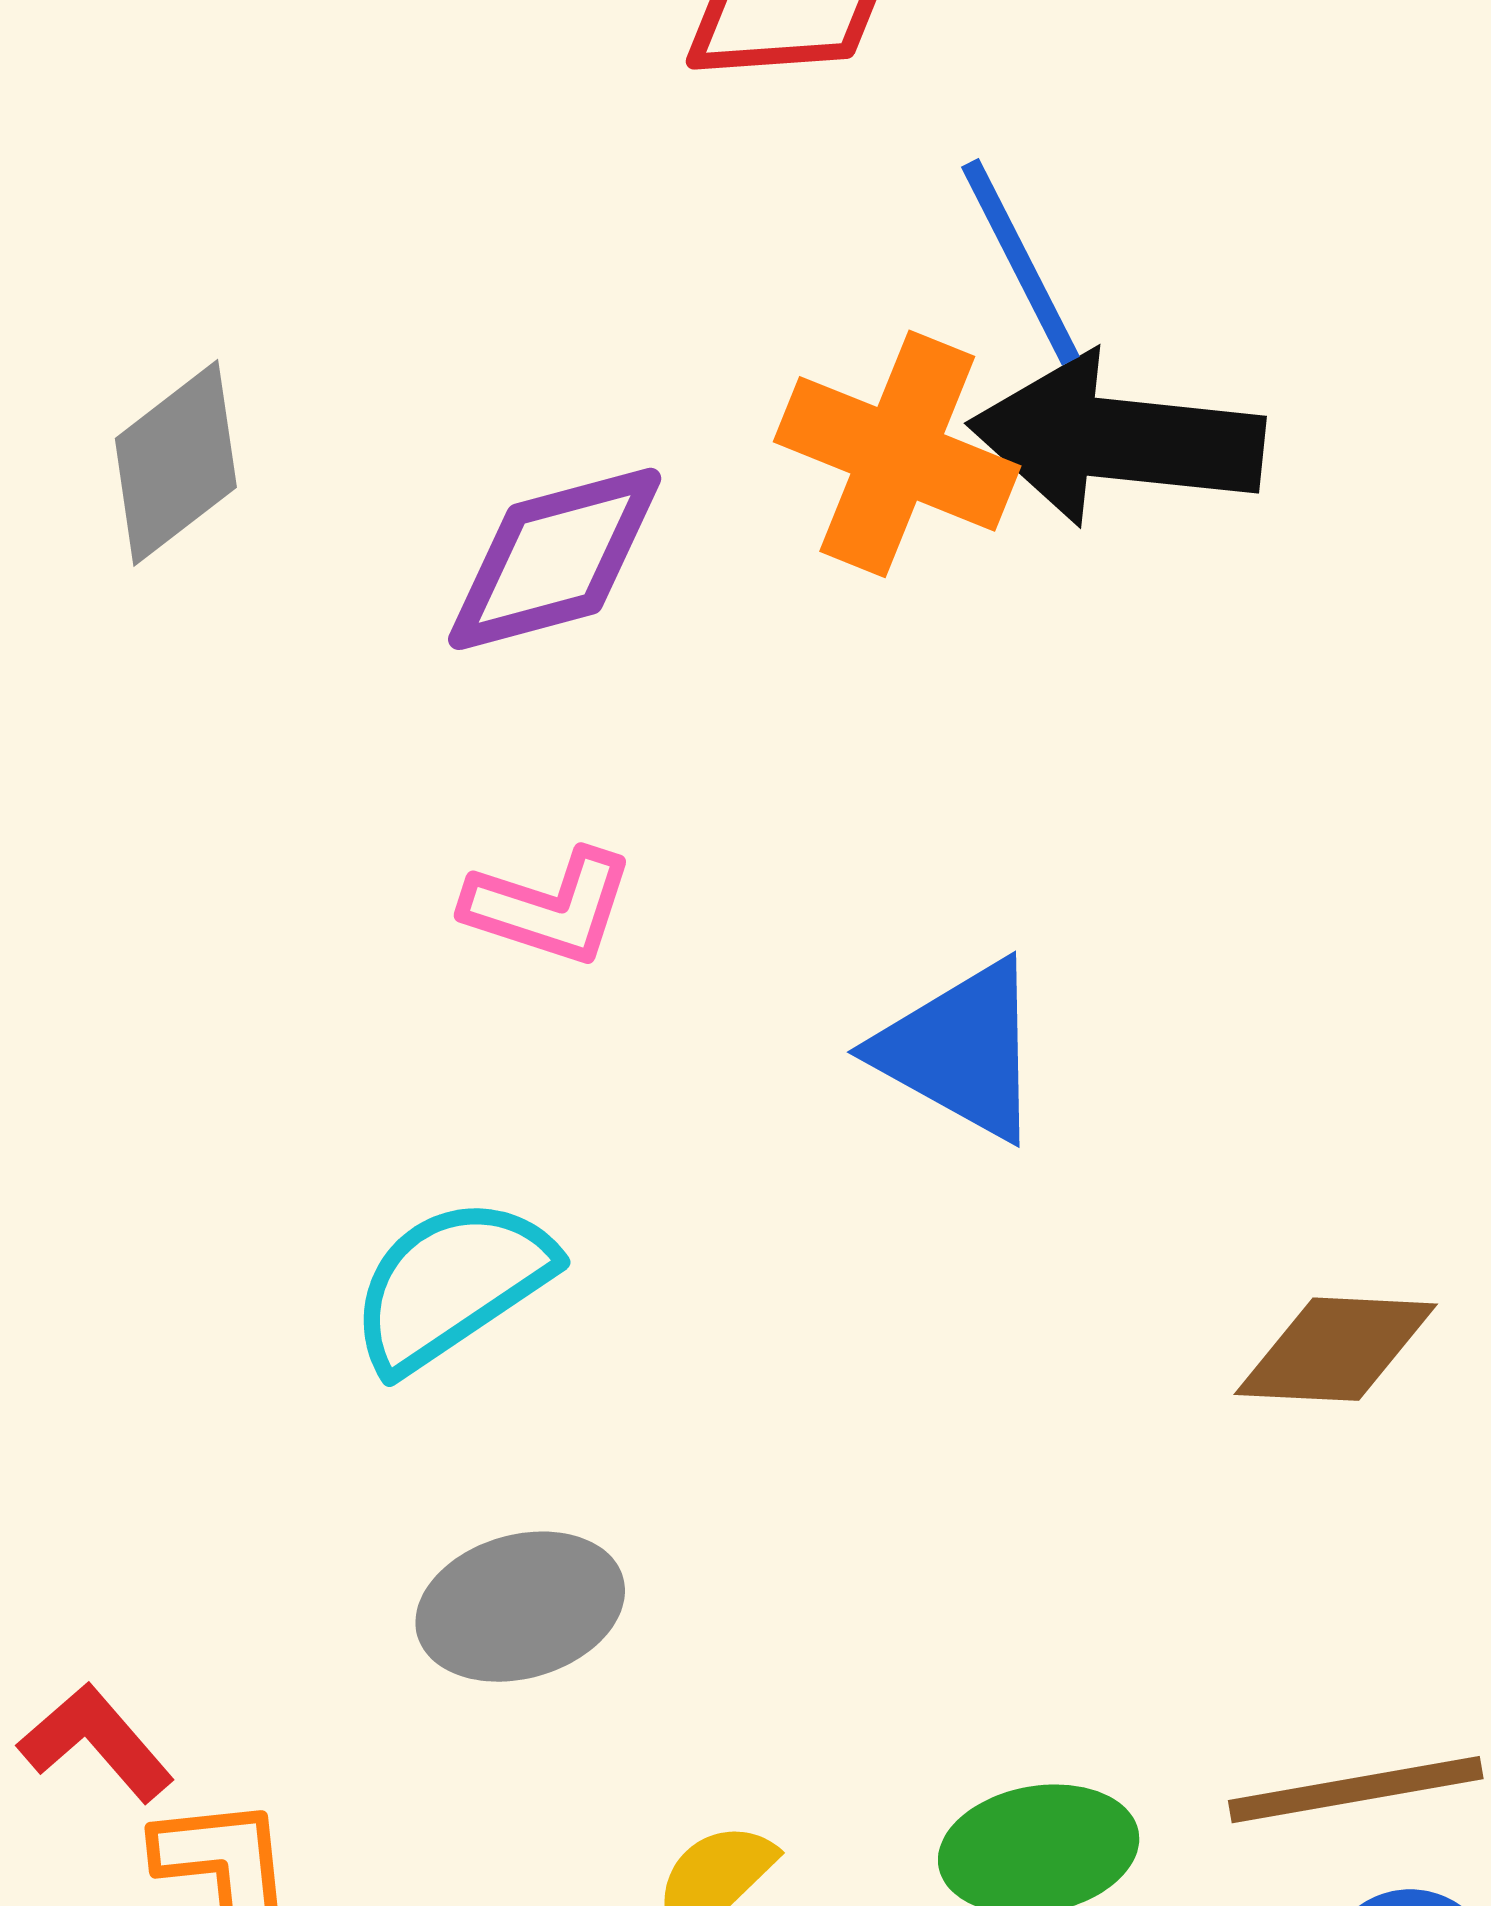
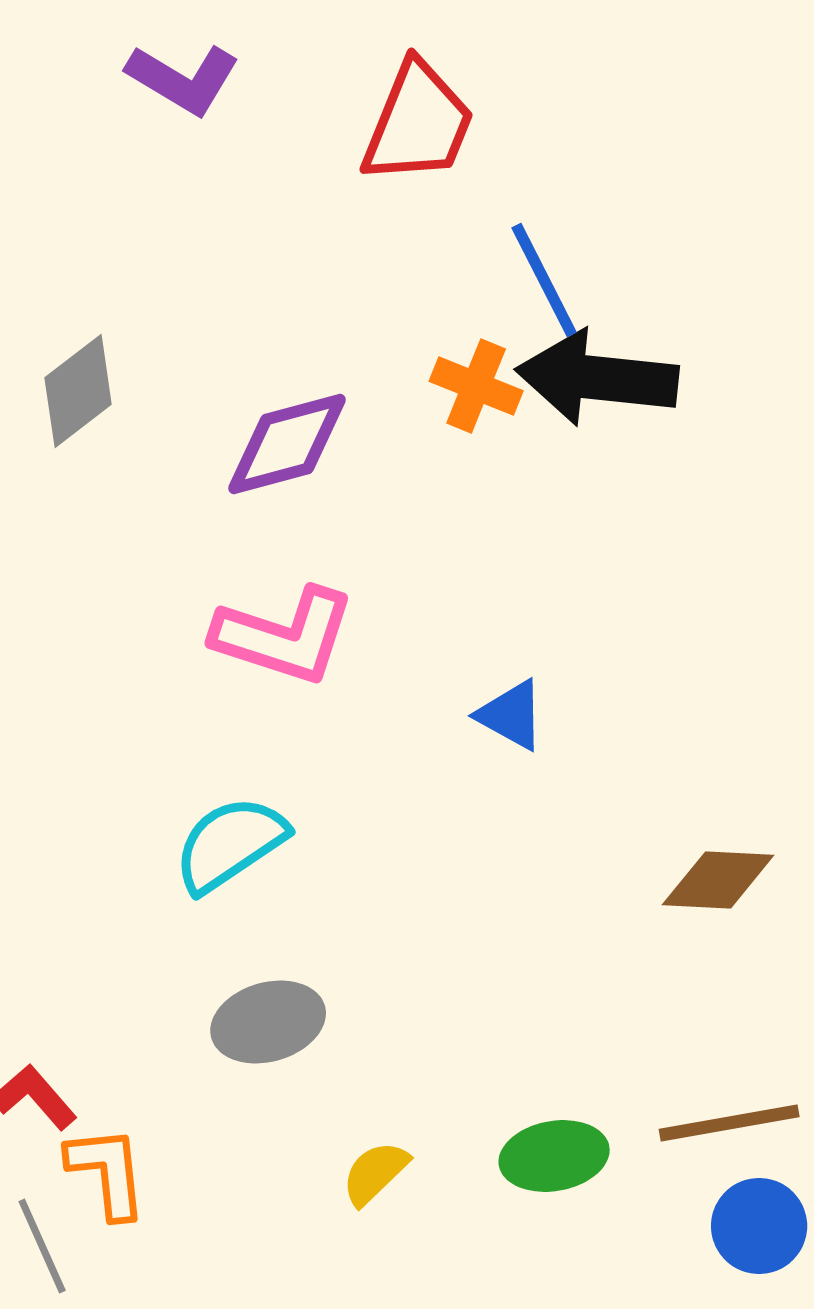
orange cross: (897, 454) -> (476, 386), size x0.7
pink L-shape: (549, 907) -> (284, 636), size x1.5
blue triangle: (961, 1050) -> (511, 715), size x0.7

